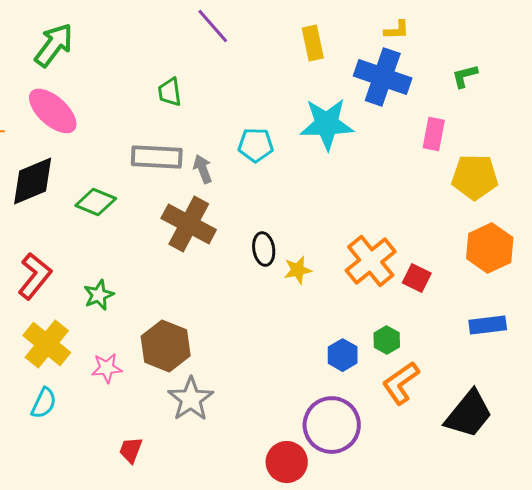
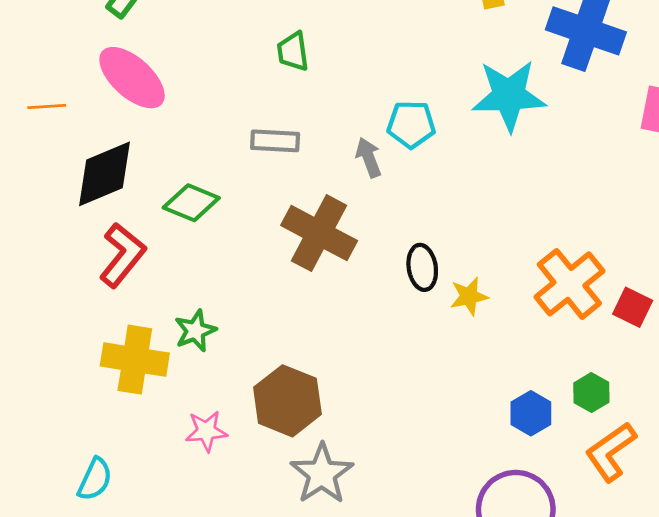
gray rectangle: (157, 157) -> (275, 141), size x0.7
gray arrow: (203, 169) -> (369, 157), moved
red L-shape: (35, 276) -> (122, 255), moved
yellow cross: (47, 344) -> (135, 360), moved, turned -30
cyan semicircle: (44, 403) -> (95, 479), moved

